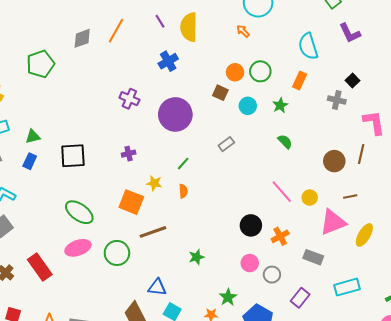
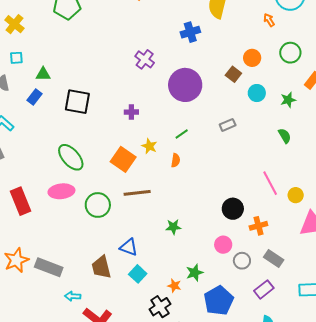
green circle: (260, 71) -> (290, 53), moved
gray rectangle: (313, 257) -> (274, 259), moved

